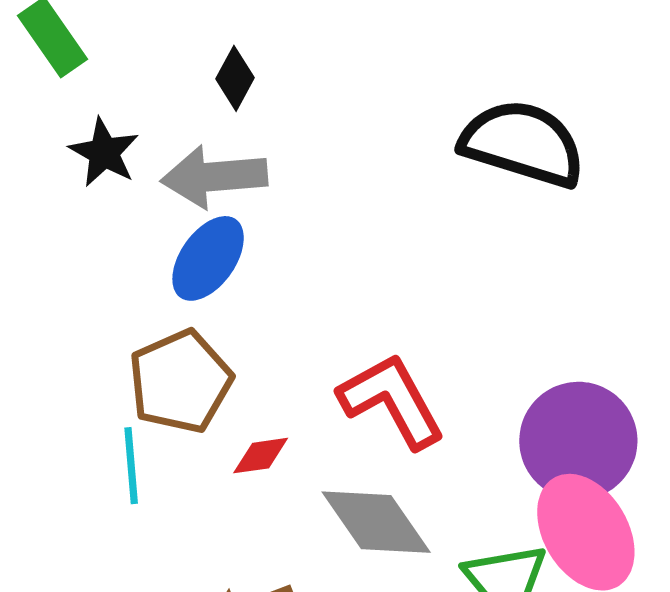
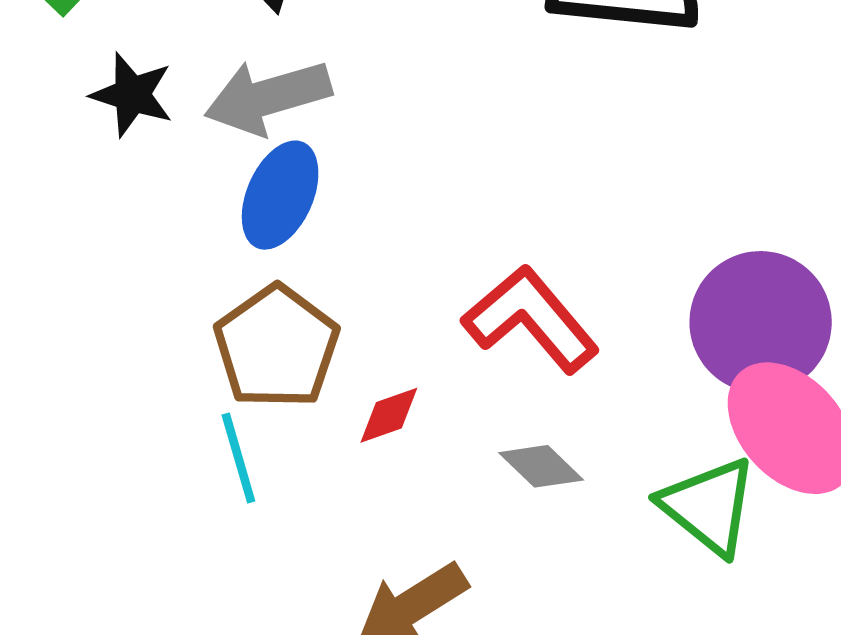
gray diamond: (376, 522) -> (541, 466), size x0.6

